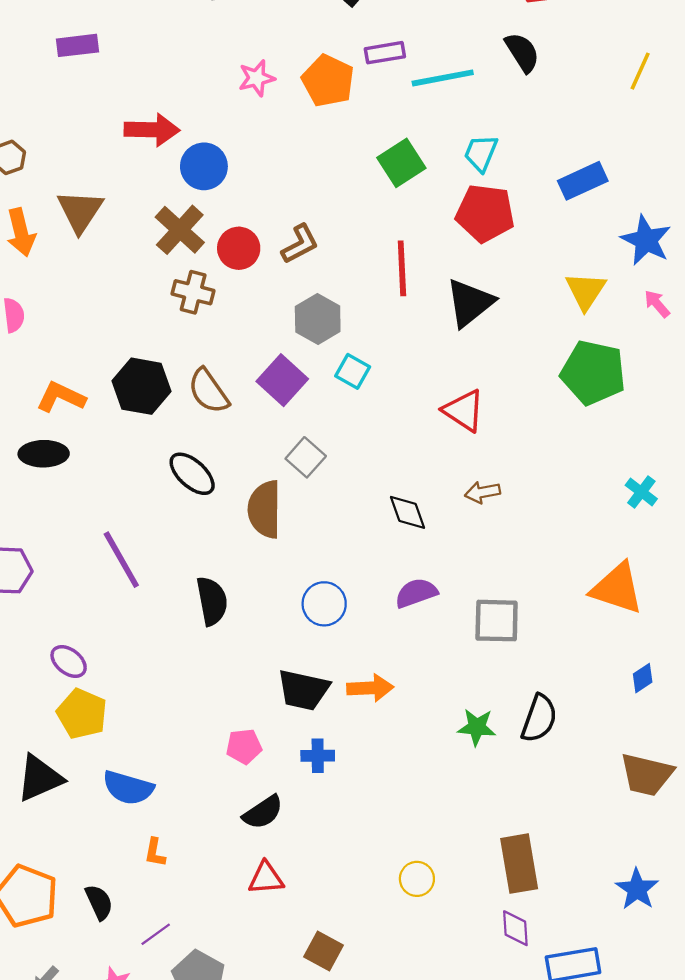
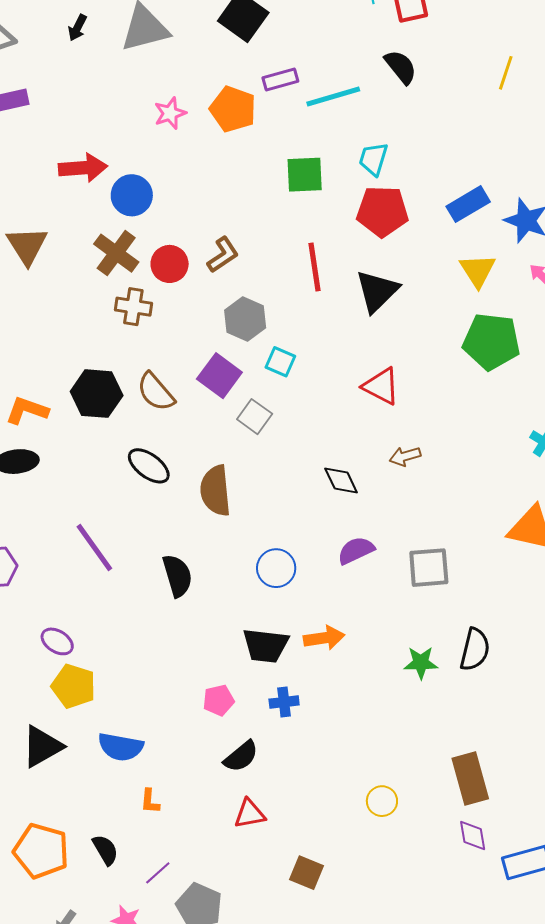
green square: (401, 163) -> (305, 175), turned 36
blue rectangle: (583, 181) -> (468, 204), moved
gray square: (306, 457) -> (255, 417), moved

